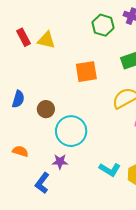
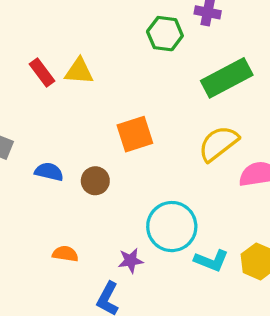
orange square: (86, 72) -> (135, 134), moved
blue semicircle: (18, 99) -> (49, 172), turned -84
cyan circle: (71, 131) -> (172, 227), moved

